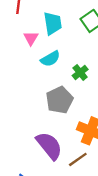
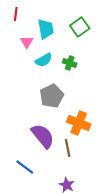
green cross: (80, 72) -> (70, 63), moved, turned -32
brown line: (78, 159) -> (68, 148), turned -66

